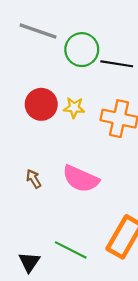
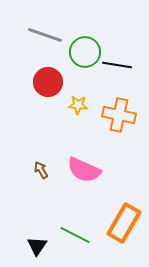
red circle: (41, 104) -> (48, 82), moved

